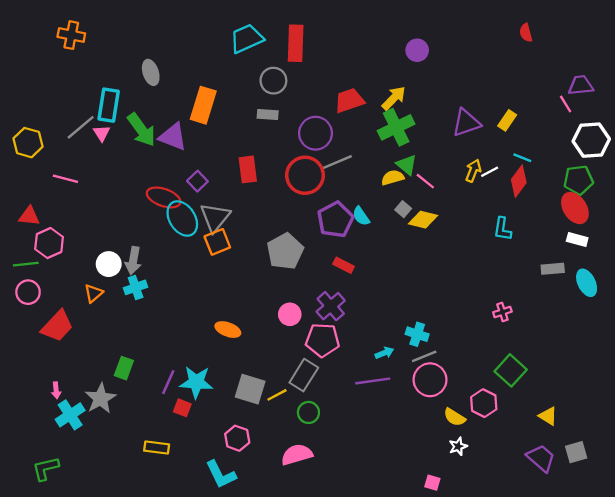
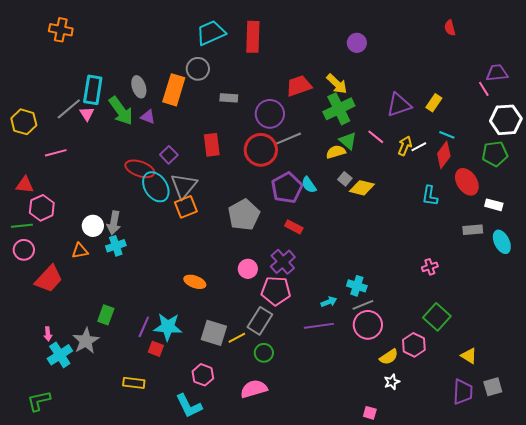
gray ellipse: (151, 72) -> (139, 87), moved
gray circle: (273, 81) -> (198, 69), moved
yellow arrow: (394, 98) -> (337, 84), turned 90
purple triangle: (173, 137) -> (148, 117), size x0.6
pink line: (65, 179) -> (56, 153), turned -30
pink line: (425, 181) -> (376, 137), moved
red ellipse: (575, 208) -> (467, 182), moved
orange triangle: (93, 293) -> (80, 251), turned 30
yellow semicircle: (455, 417) -> (389, 357), turned -66
purple trapezoid: (541, 458) -> (463, 392), turned 52

